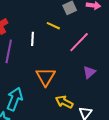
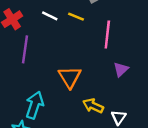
white line: (33, 39) -> (50, 16), moved, turned -64
pink line: (79, 42) -> (107, 35), turned -35

